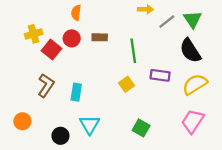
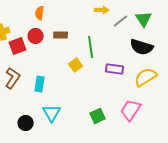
red square: (51, 50) -> (18, 46), turned 30
black semicircle: (190, 51) -> (142, 47), turned -40
yellow square: (127, 84) -> (76, 65), moved
pink trapezoid: (193, 121) -> (131, 110), moved
green square: (141, 128) -> (98, 116), turned 35

